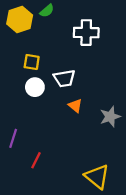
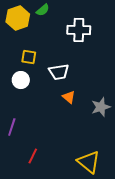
white circle: (35, 87) -> (21, 80), moved
red line: (36, 160) -> (33, 156), moved

